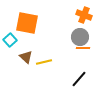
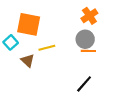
orange cross: (84, 15) -> (89, 16), turned 35
yellow line: (44, 62) -> (47, 48), moved

